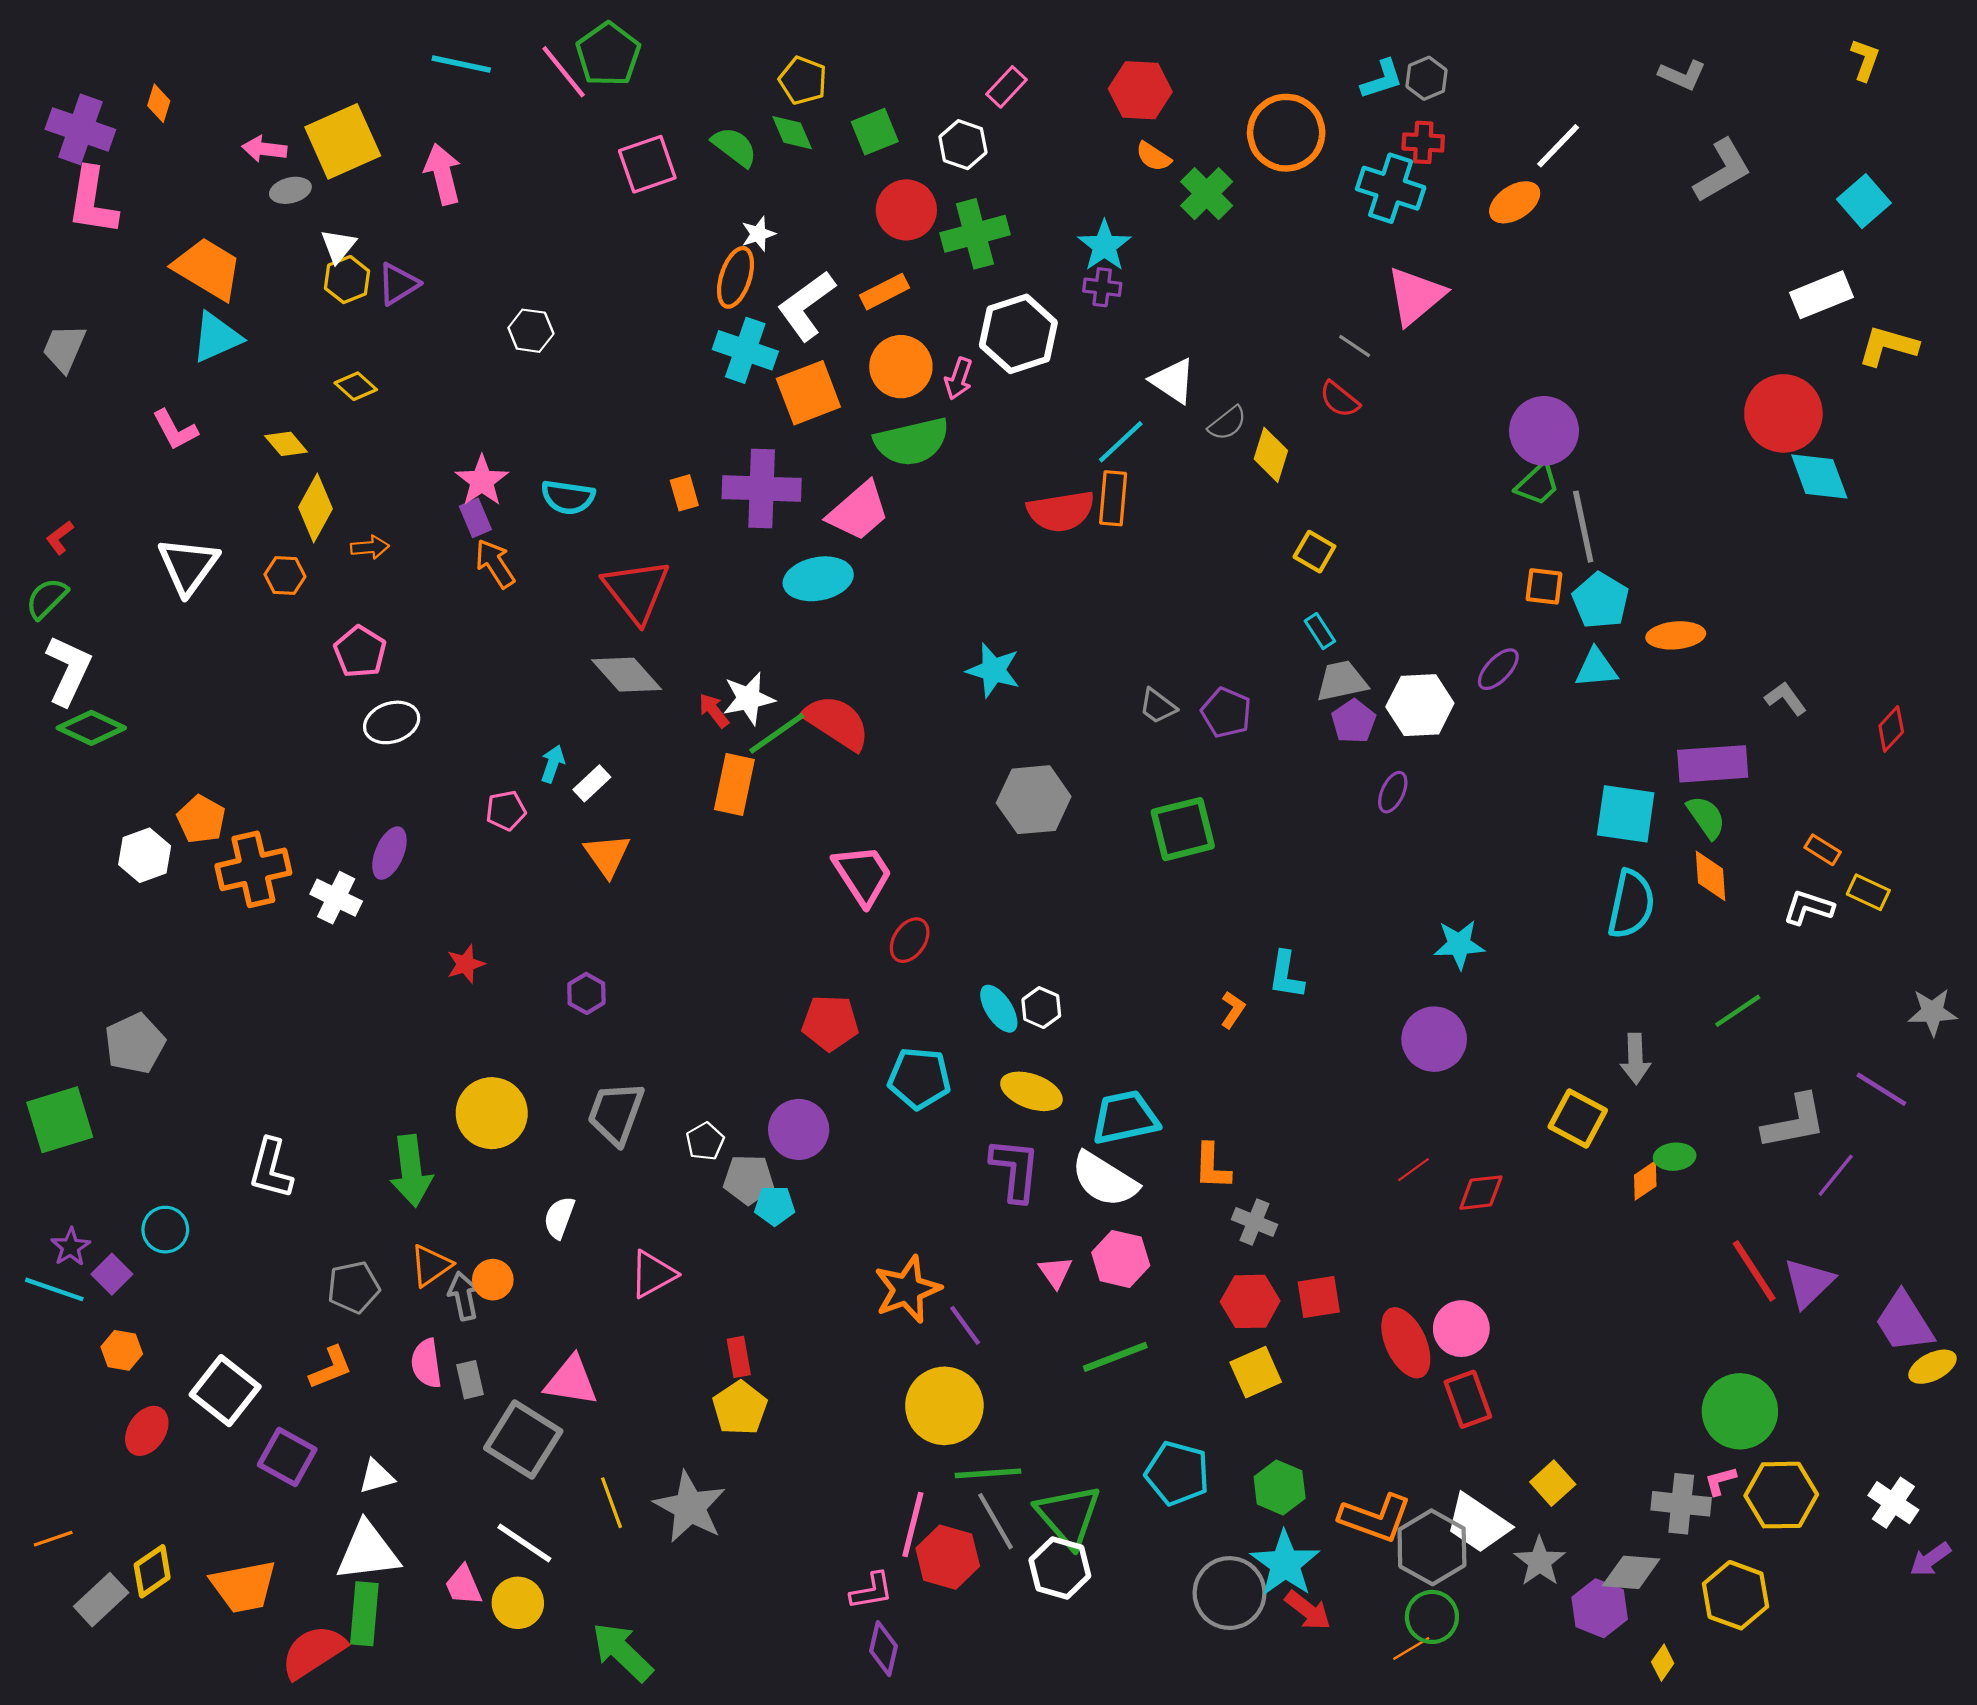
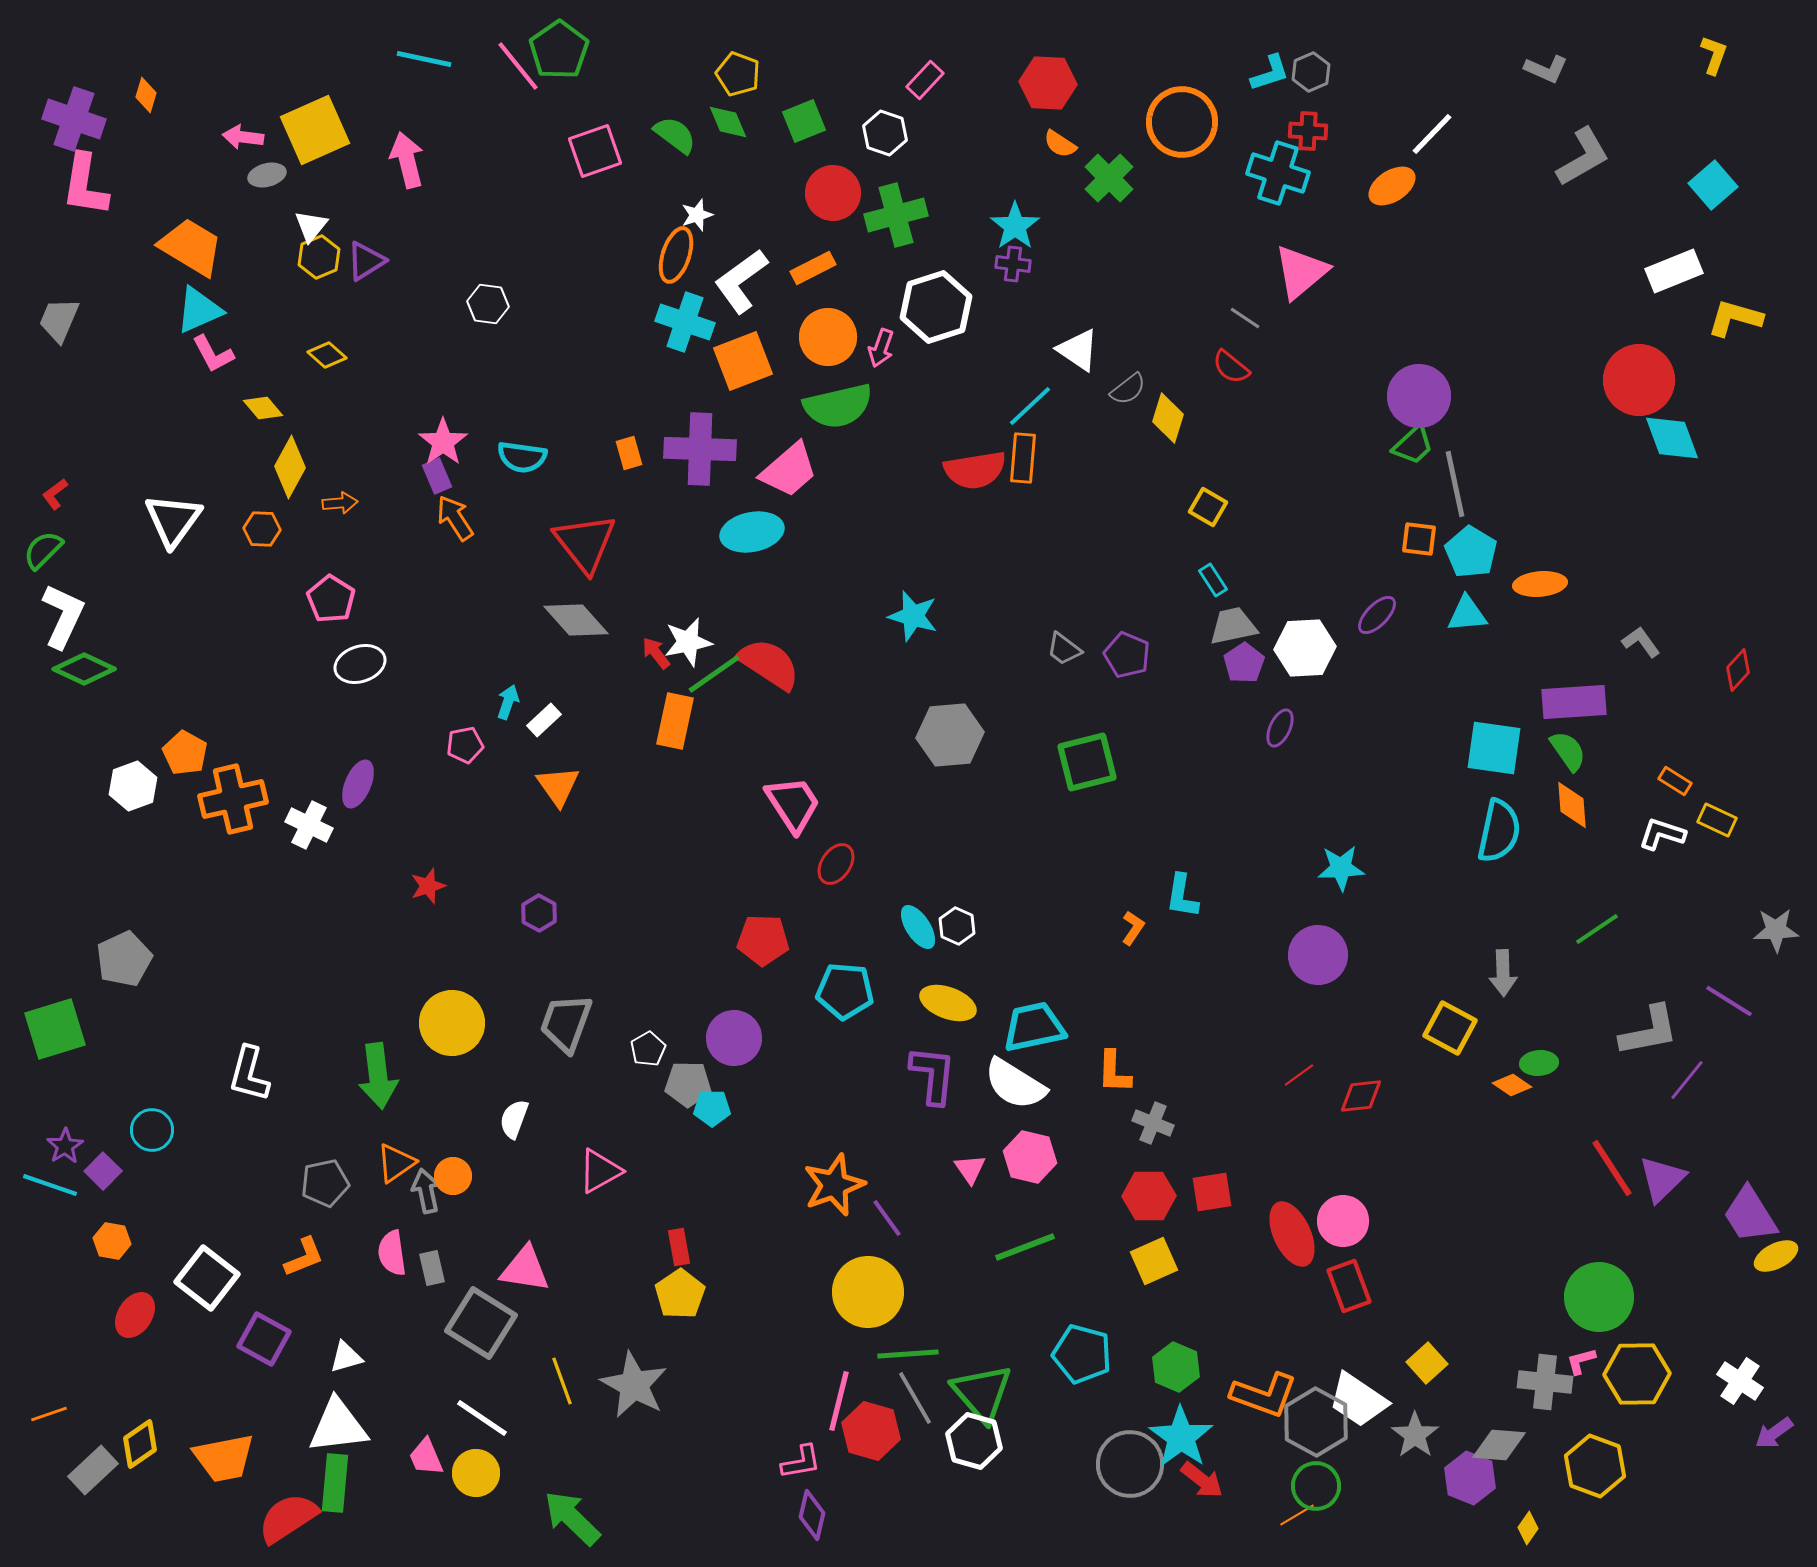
pink L-shape: (175, 430) -> (213, 354), moved
orange diamond: (1645, 1181) -> (1512, 1085), turned 69

